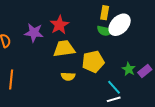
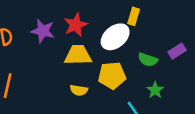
white ellipse: (120, 25) -> (115, 37), moved
green semicircle: (105, 31) -> (148, 60), moved
purple rectangle: (145, 71) -> (177, 51), moved

